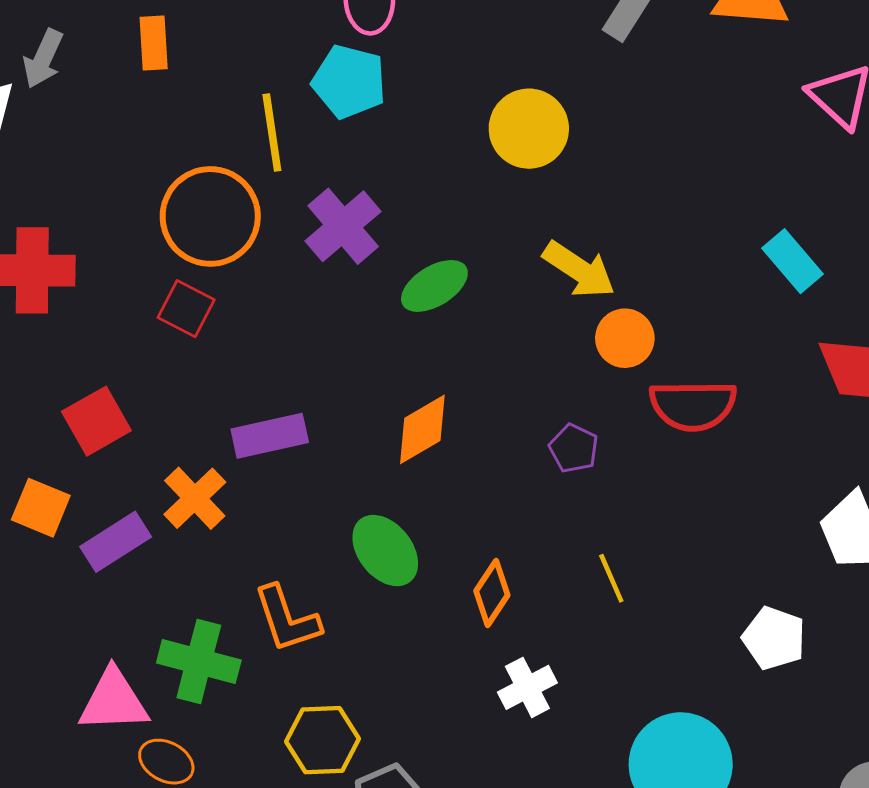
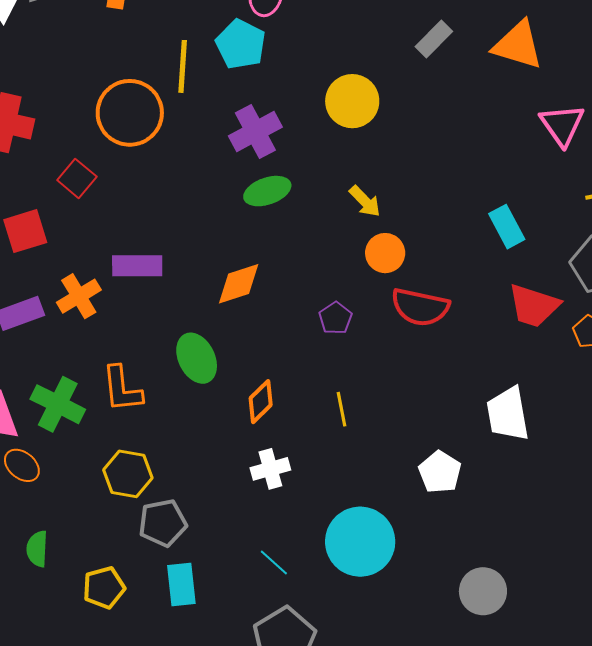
purple cross: (343, 226) -> (255, 131), moved
yellow arrow: (579, 270) -> (365, 201), size x0.7
red square: (186, 309) -> (77, 178), moved

